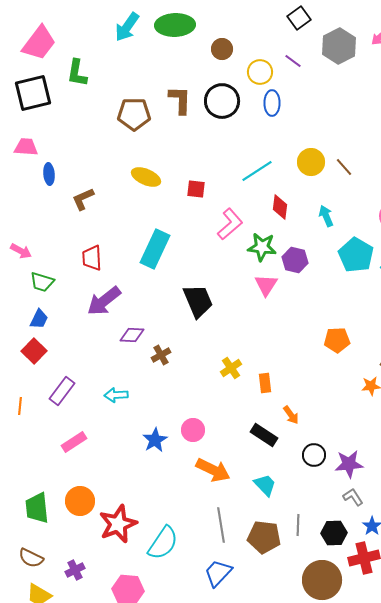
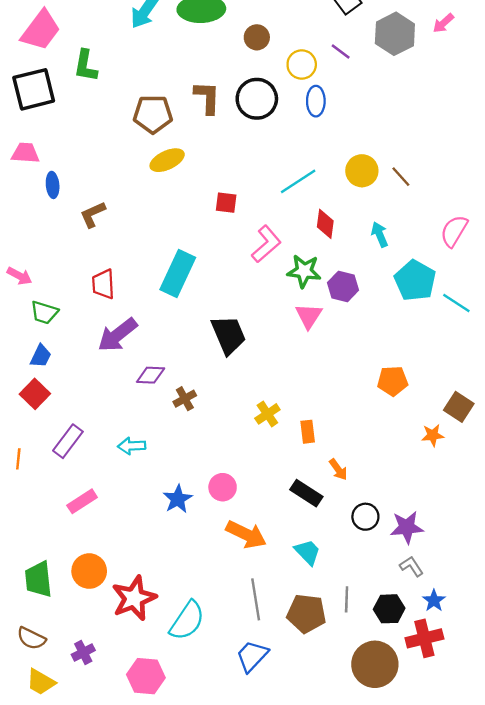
yellow ellipse: (146, 177) -> (167, 160), moved, turned -48

